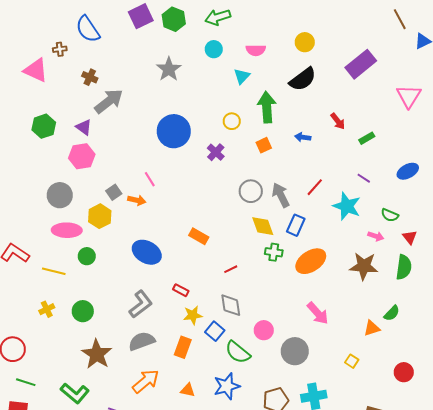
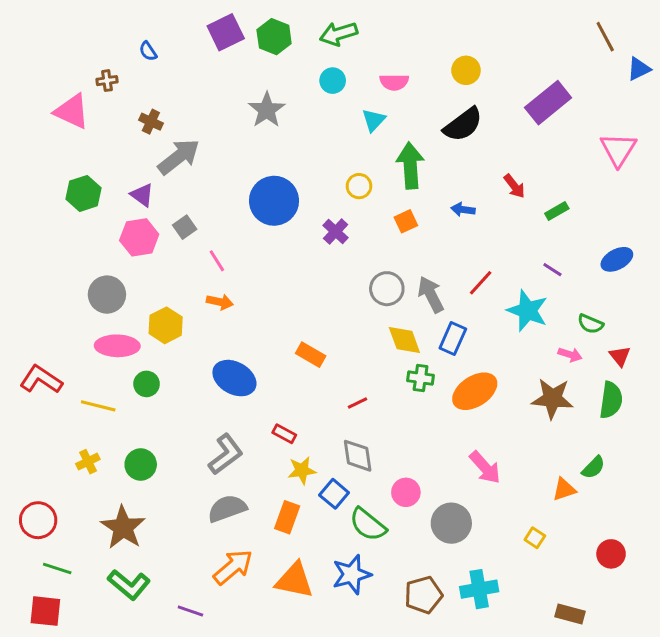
blue semicircle: (88, 29) -> (148, 51), size x0.5
pink line: (150, 179) -> (217, 261), moved
gray square: (114, 192) -> (185, 227), moved
brown star: (97, 354) -> (123, 528), moved
orange triangle: (188, 390) -> (295, 580), size x1.8

